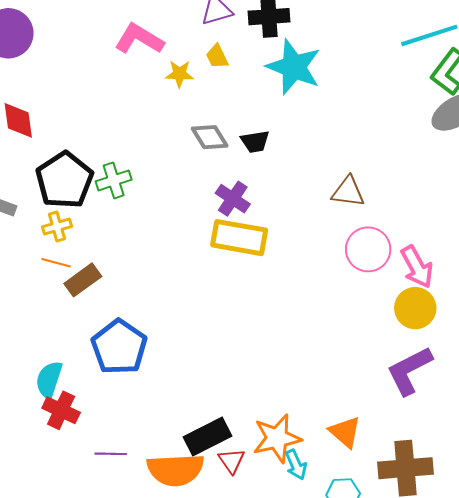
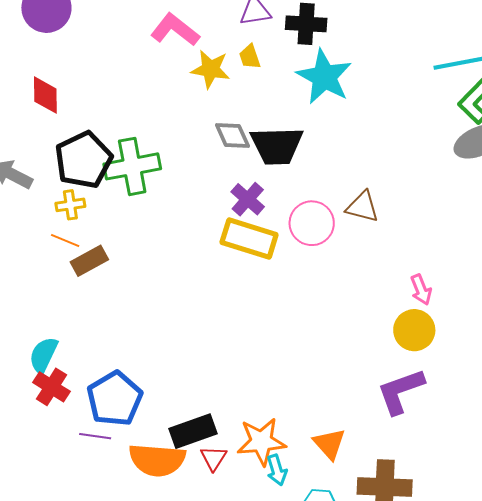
yellow star: (179, 74) -> (211, 69), size x1.4
black trapezoid: (255, 142) -> (277, 146), size x1.8
green cross: (114, 180) -> (132, 166), size x1.6
pink circle: (368, 249) -> (312, 223), moved
pink arrow: (417, 267) -> (421, 290), size x0.7
blue pentagon: (119, 347) -> (115, 399), moved

